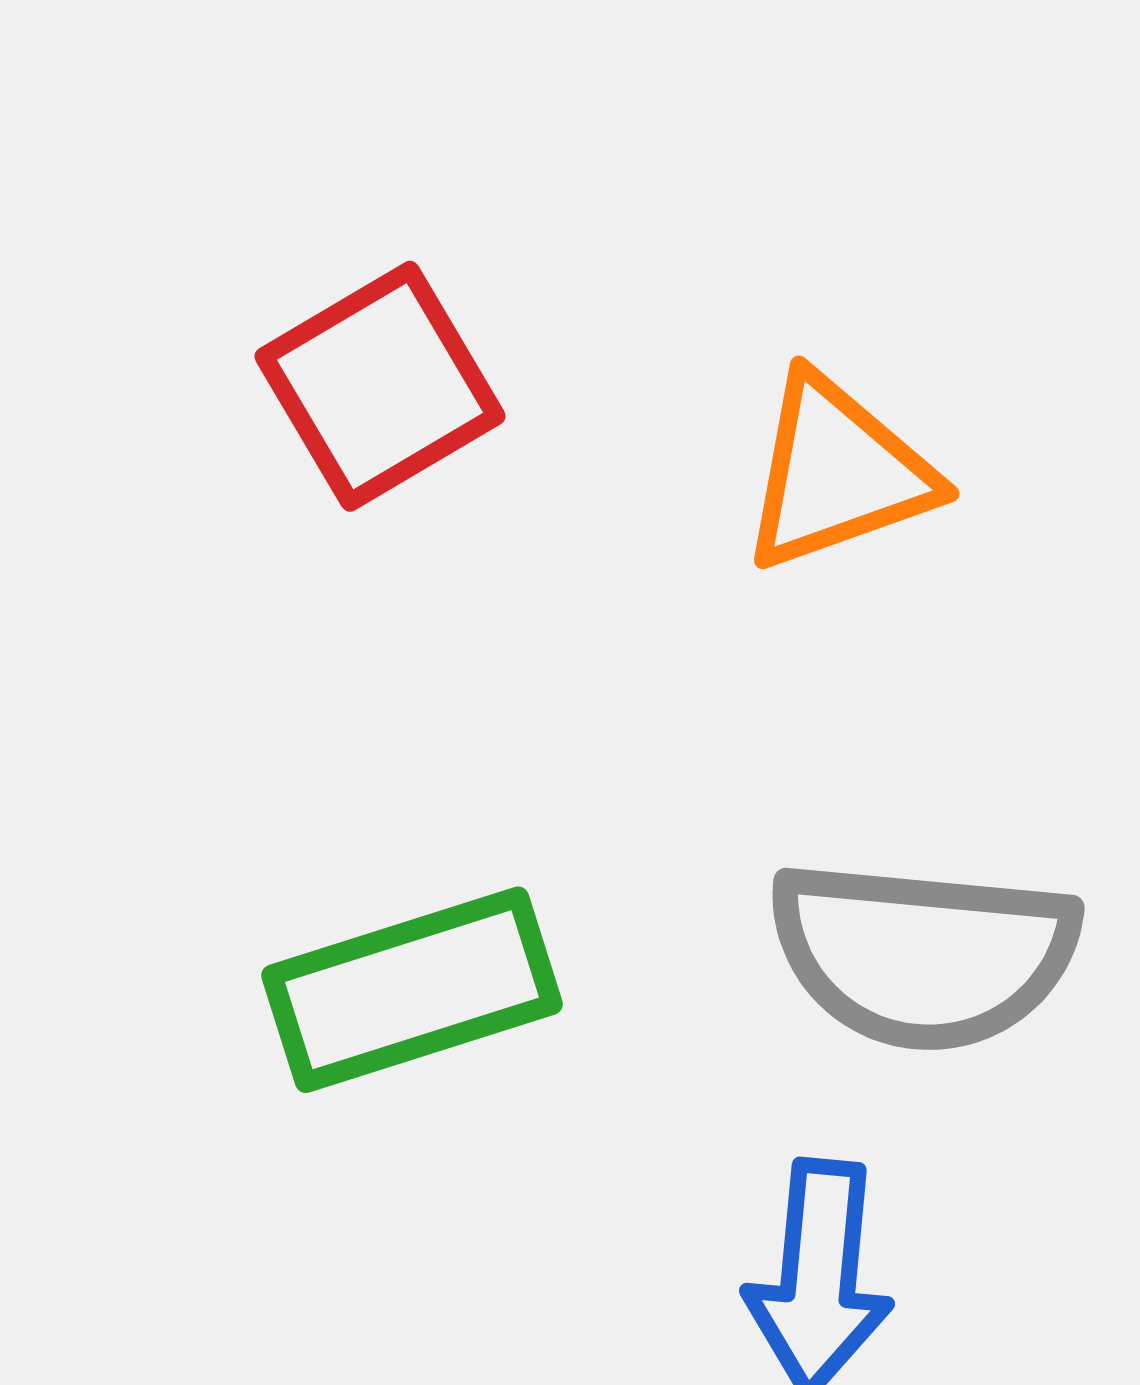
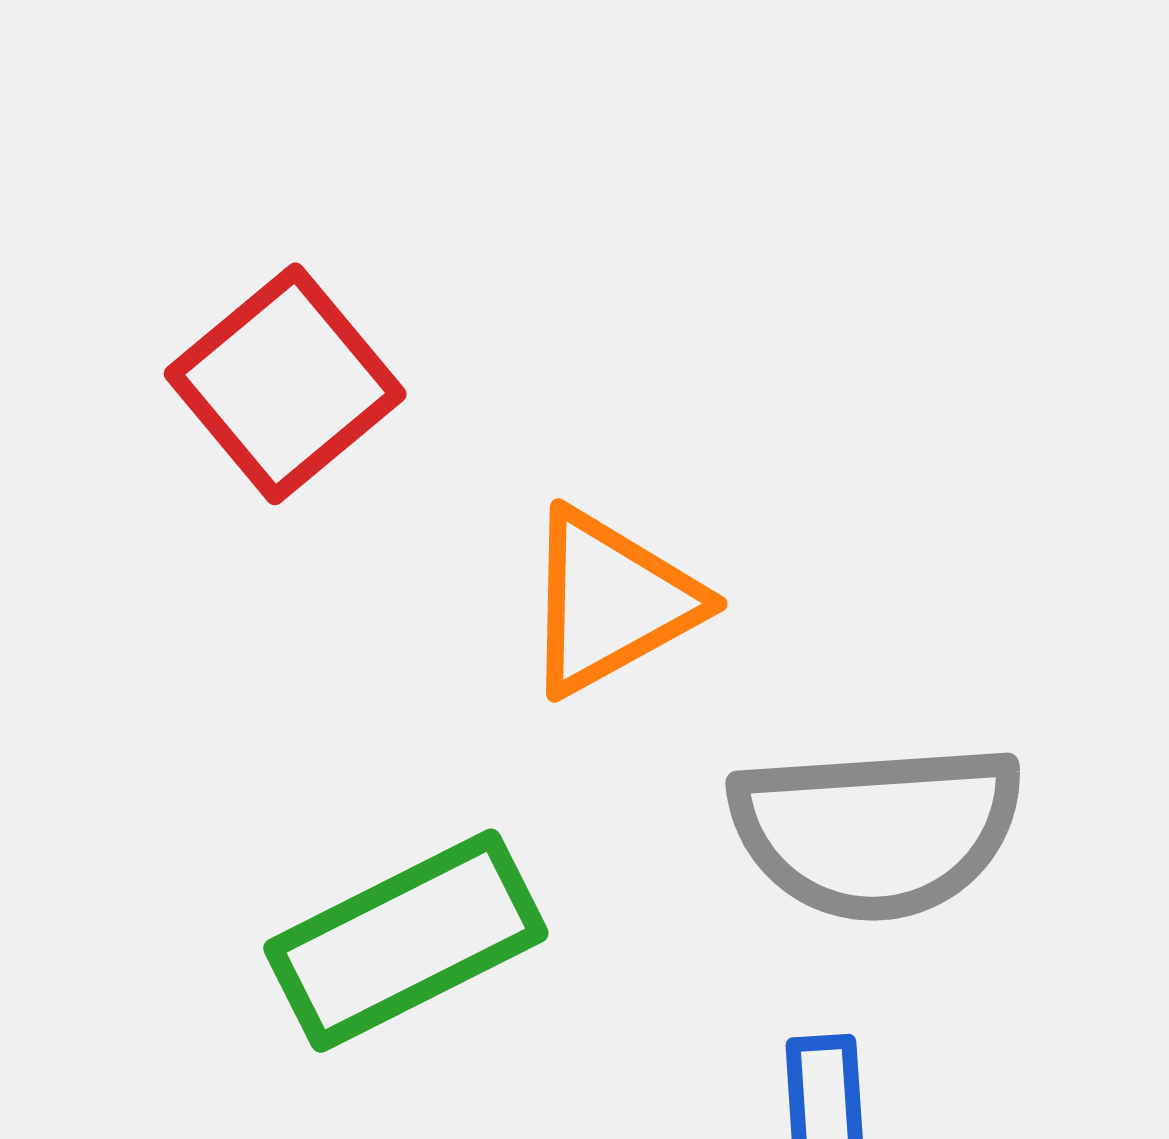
orange triangle: (837, 473) -> (611, 602), moved

